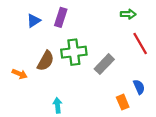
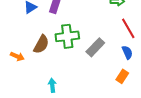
blue semicircle: (139, 87) -> (127, 52), moved
orange rectangle: (123, 102) -> (122, 76), moved, turned 56

